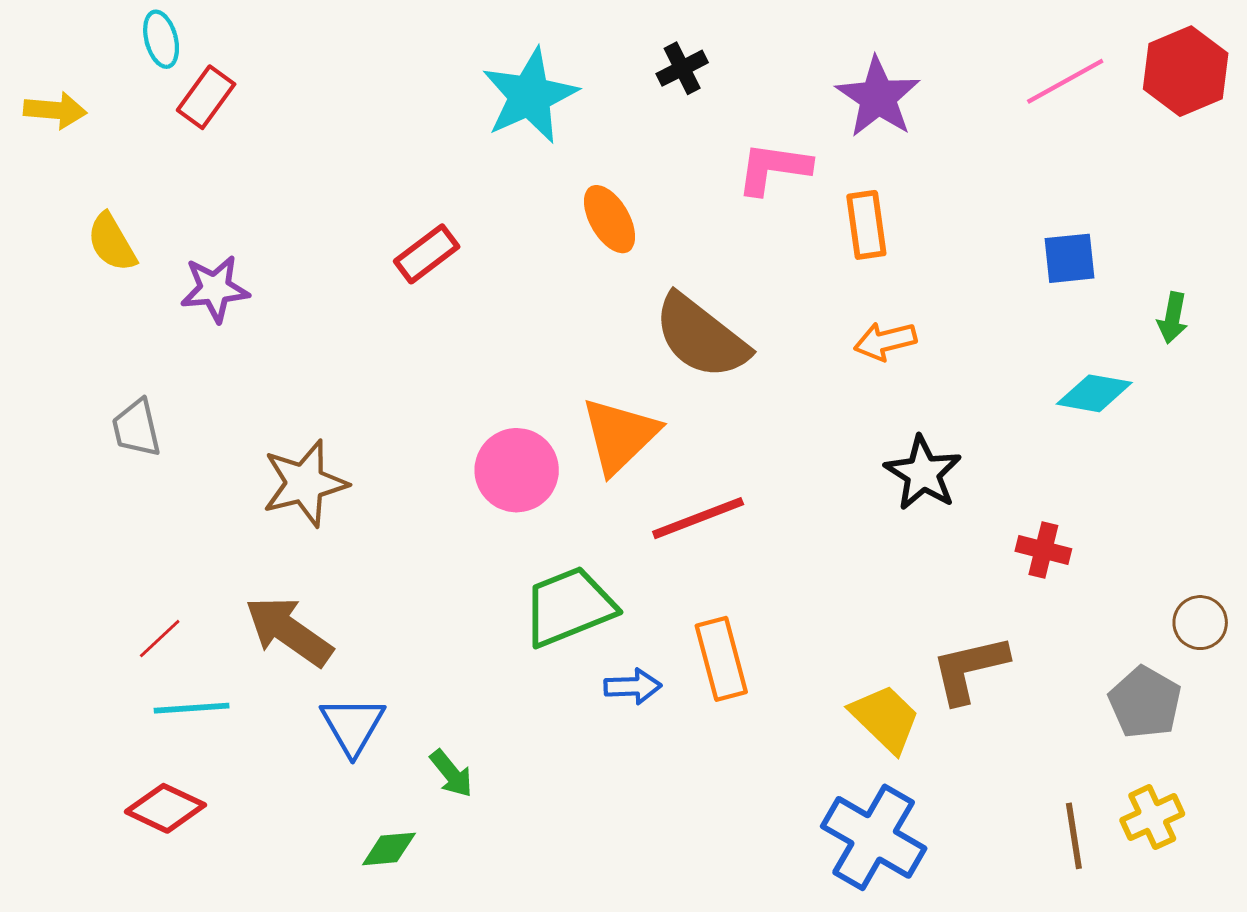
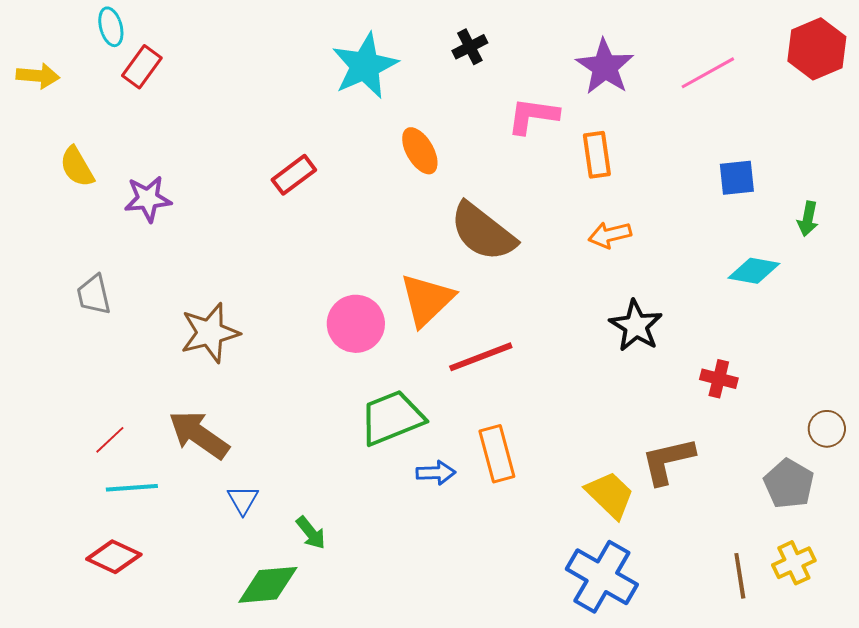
pink line: (1065, 81) -> (708, 73), moved
blue triangle: (353, 726) -> (243, 500), size x0.7
green diamond: (389, 849) -> (268, 585), size x1.6

